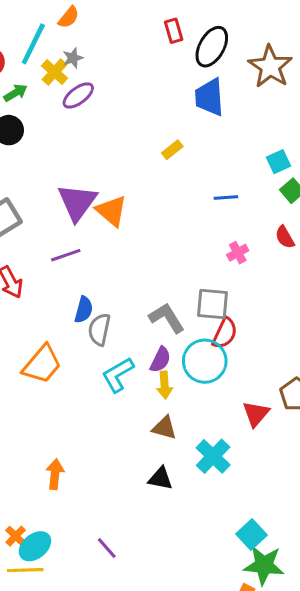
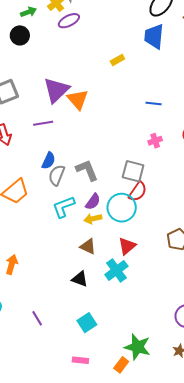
yellow rectangle: (172, 150) -> (117, 60), moved
gray L-shape: (167, 318) -> (87, 170), moved
yellow arrow: (165, 385) -> (93, 219), turned 72
red triangle: (256, 414) -> (127, 246), moved
cyan square: (252, 535) -> (87, 323), moved

